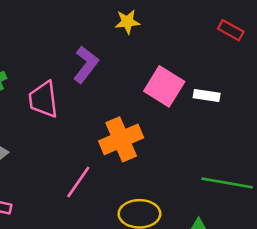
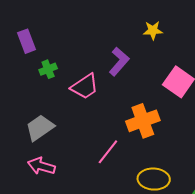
pink trapezoid: (43, 99) -> (85, 87), turned -120

